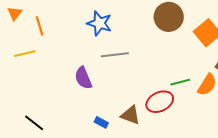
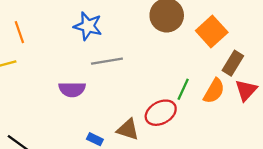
purple semicircle: (83, 78) -> (72, 89), turned -65
green line: (180, 82) -> (183, 89), turned -48

